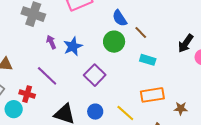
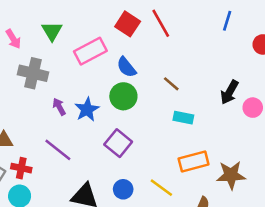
blue semicircle: (120, 18) -> (126, 67), moved
green circle: (114, 42) -> (123, 96), moved
red cross: (27, 94) -> (21, 168), moved
brown star: (181, 108) -> (231, 175), size x1.6

